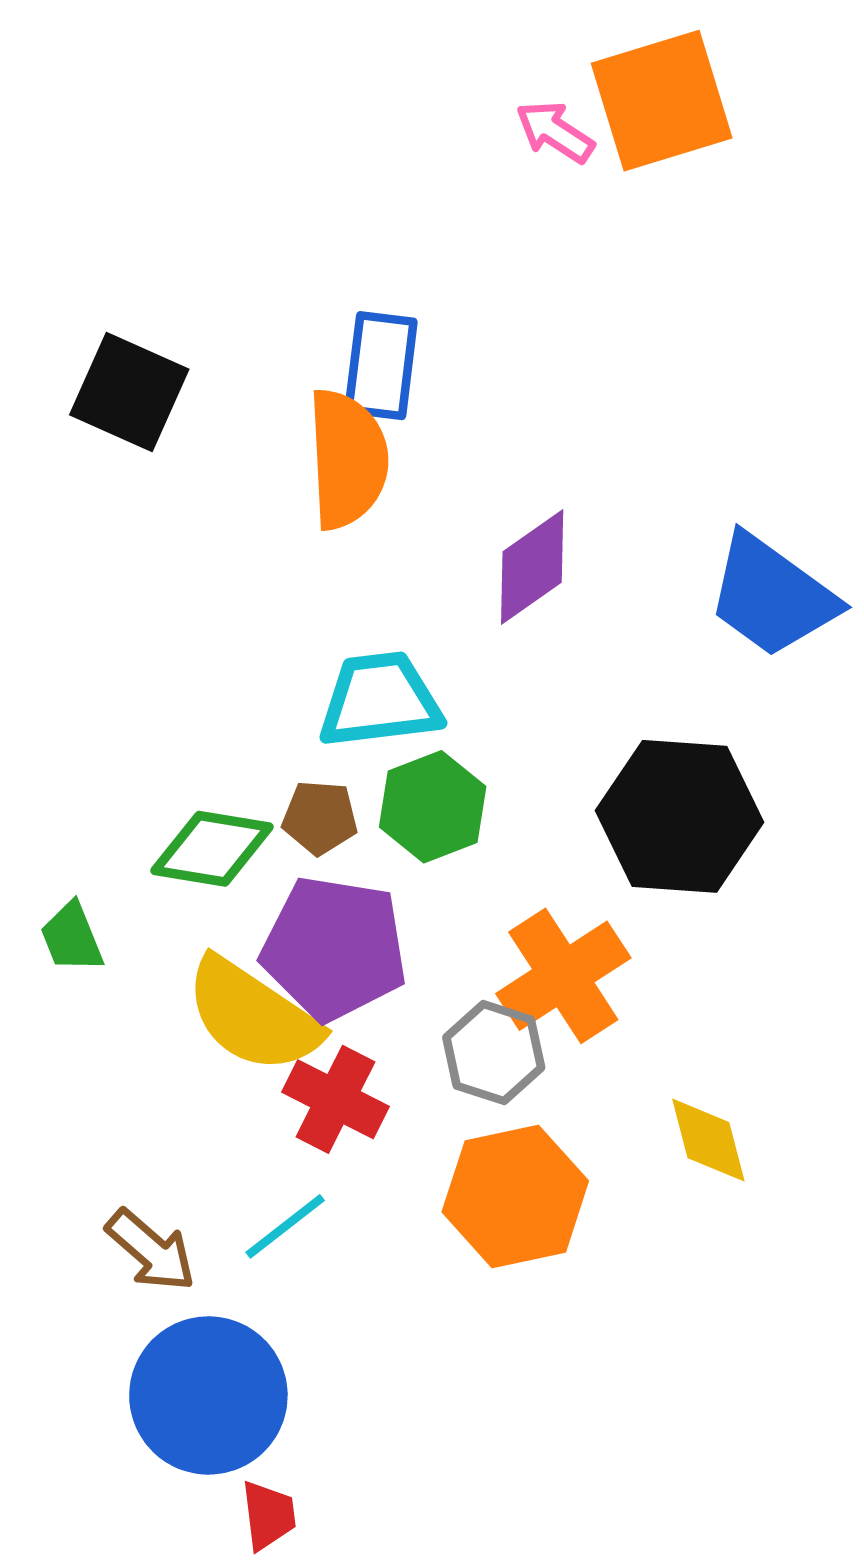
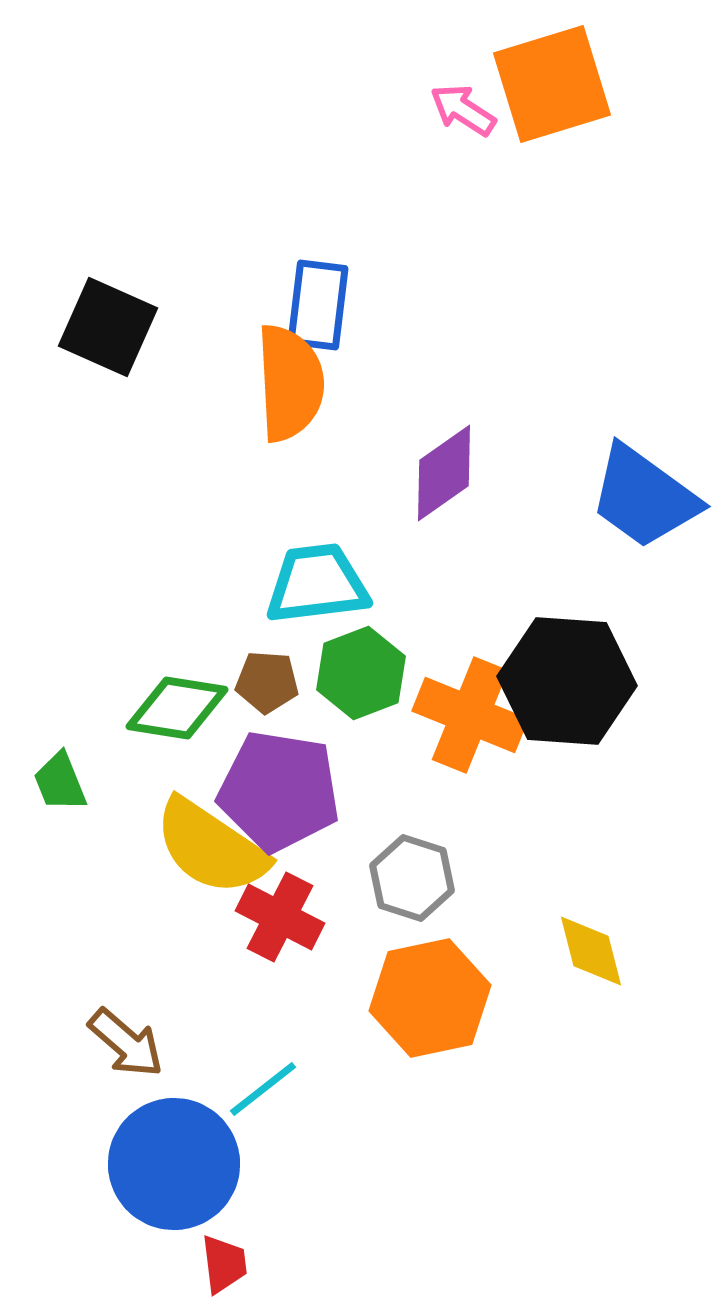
orange cross: (563, 976) -> (470, 715), moved, turned -35
cyan line: (285, 1226) -> (263, 1089), moved

